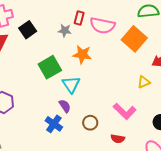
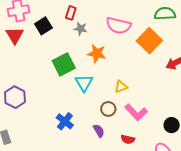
red rectangle: (79, 18) -> (71, 13), moved
yellow triangle: (144, 82) -> (121, 87), moved
purple semicircle: (65, 106) -> (99, 131), moved
brown circle: (90, 123) -> (108, 109), moved

